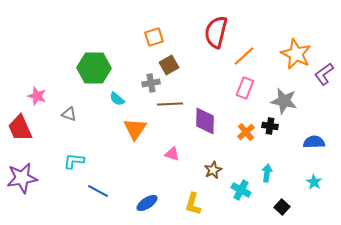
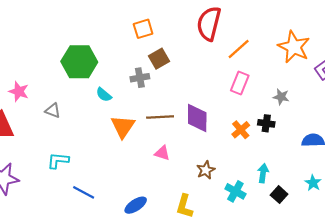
gray star: (284, 101) -> (281, 97), size x0.6
brown line: (170, 104) -> (160, 117), moved
black square: (282, 207) -> (279, 195), moved

